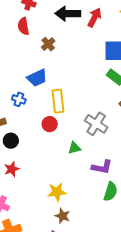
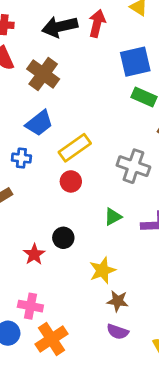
brown cross: (48, 44) -> (43, 74), size x1.6
yellow rectangle: (58, 101) -> (75, 148), turned 75
black circle: (11, 141) -> (63, 238), moved
green triangle: (74, 148) -> (113, 217), moved

